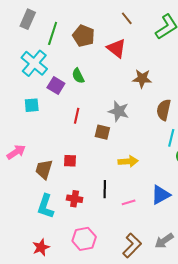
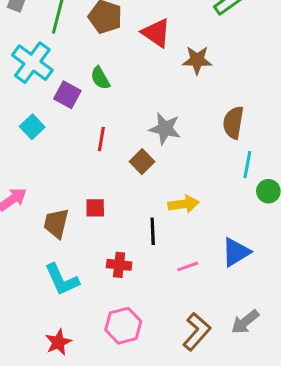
brown star: (142, 79) -> (197, 60), moved
cyan square: (32, 105) -> (32, 127), turned -35
brown square: (102, 132) -> (142, 162), turned 35
black line: (105, 189) -> (153, 231), moved
red cross: (75, 199) -> (119, 265), moved
cyan L-shape: (45, 206) -> (62, 280), turned -40

